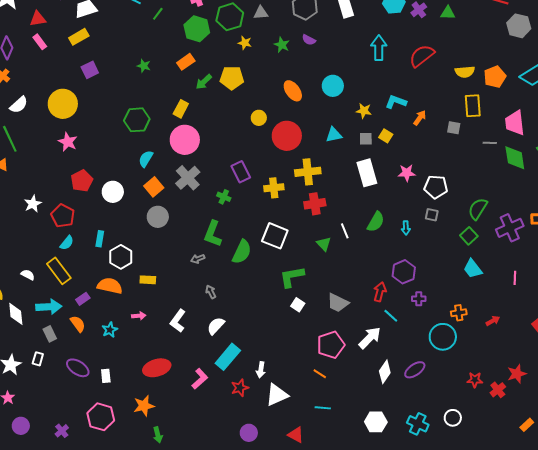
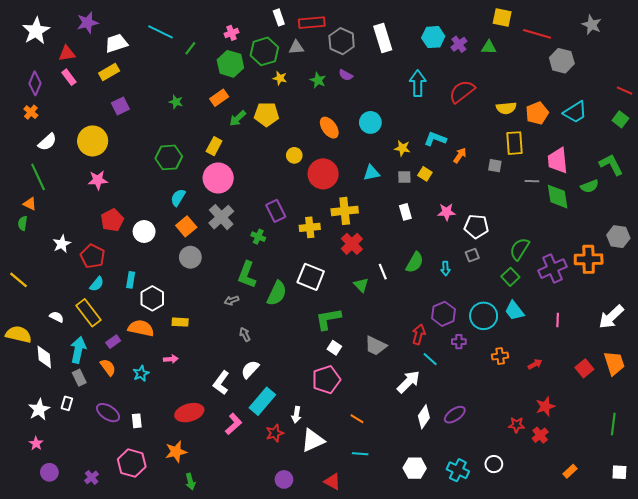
pink star: (68, 142) -> (98, 180), turned -30
white rectangle: (367, 173) -> (405, 212), size x0.6
red cross: (315, 204) -> (352, 244), turned -35
gray square: (432, 215) -> (472, 255), turned -32
cyan arrow: (49, 307) -> (78, 350), turned -75
white L-shape: (178, 321) -> (221, 383), moved
cyan circle: (443, 337) -> (484, 316), moved
pink pentagon: (331, 345) -> (326, 380), moved
red star: (517, 374) -> (545, 406), moved

